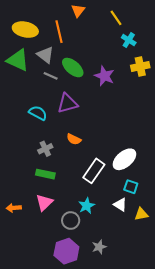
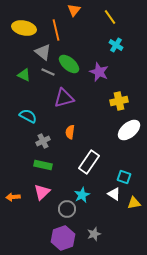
cyan cross: (129, 40) -> (116, 45), moved
green triangle: (18, 60) -> (24, 75), moved, size x0.6
yellow cross: (140, 66) -> (119, 101), moved
cyan semicircle: (38, 113) -> (28, 116), moved
orange semicircle: (74, 139) -> (70, 132), turned 72
white ellipse: (124, 159) -> (129, 130), moved

